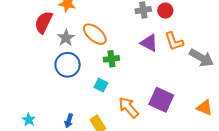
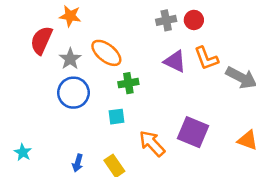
cyan square: (101, 85) -> (116, 117), turned -32
cyan star: (29, 120) -> (23, 152), moved

